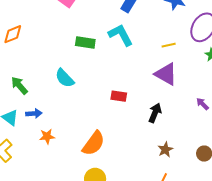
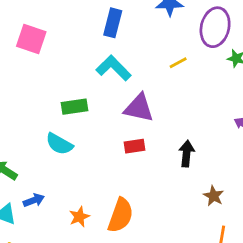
green rectangle: (85, 42) -> (74, 107), moved
purple triangle: (166, 74) -> (139, 108), moved
orange star: (47, 136) -> (79, 217), moved

